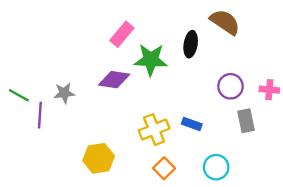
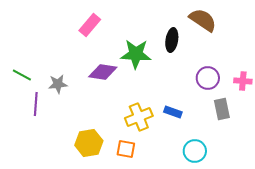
pink rectangle: (122, 34) -> (90, 25), moved
green line: (19, 95) -> (22, 75), moved
orange square: (164, 168) -> (126, 149), moved, turned -36

